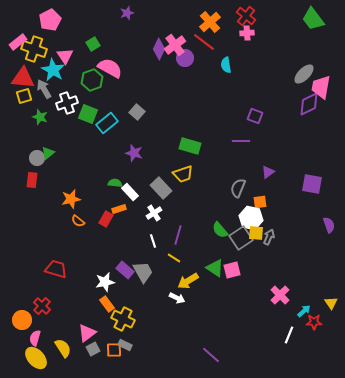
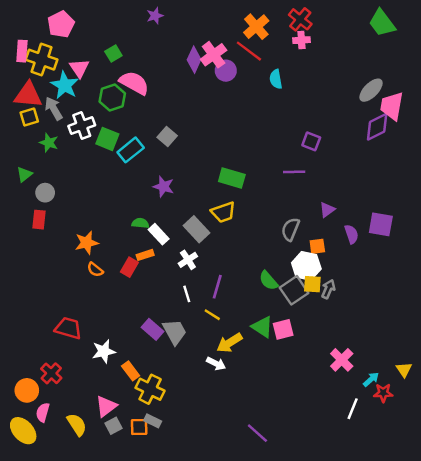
pink rectangle: (18, 42) -> (22, 51), turned -48
green triangle: (48, 153) -> (24, 174), moved
purple semicircle: (329, 225) -> (351, 234), moved
white star: (105, 282) -> (104, 351), moved
yellow ellipse: (36, 358) -> (23, 431), moved

